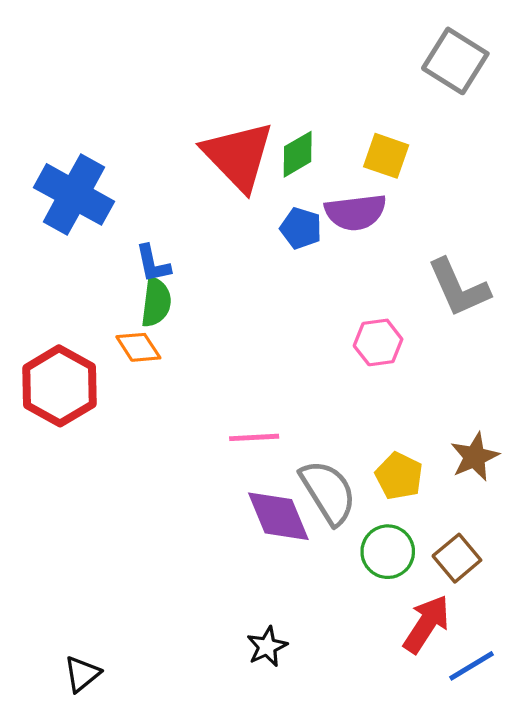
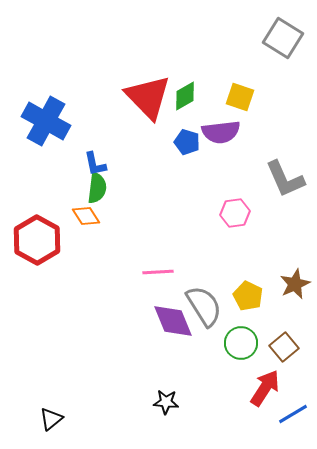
black star: (267, 647) -> (166, 402), turned 30

